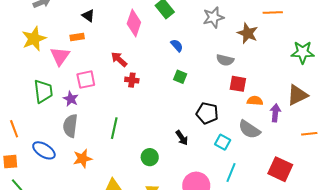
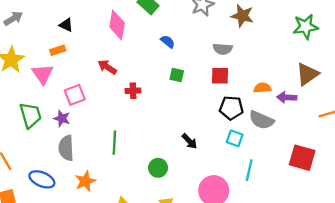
red cross: (132, 80) -> (133, 91), moved
red square: (238, 84) -> (220, 76), moved
black pentagon: (207, 113) -> (231, 108), moved
purple arrow: (275, 113) -> (287, 97), turned -84

